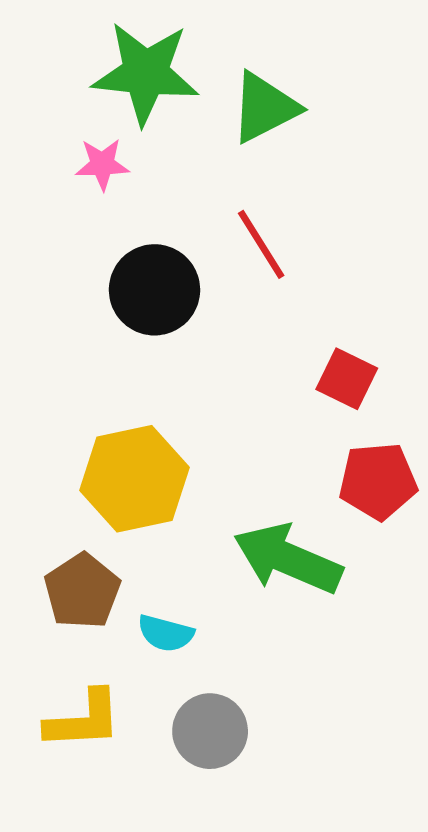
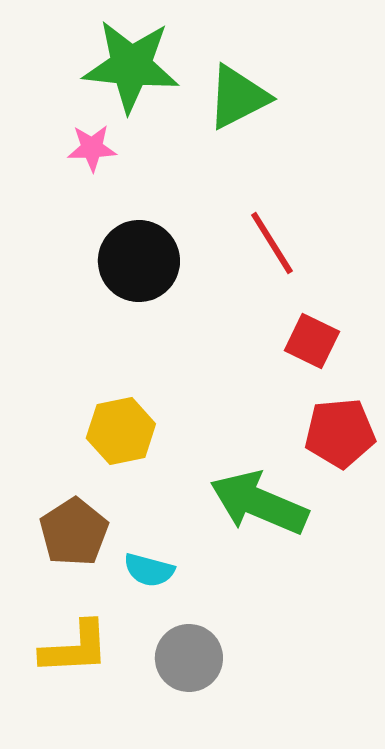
red line: (261, 244) -> (272, 243), moved
yellow hexagon: (134, 479) -> (121, 431), size x0.7

